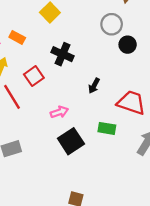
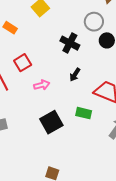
black cross: (62, 54) -> (70, 43), moved
pink arrow: (59, 112) -> (42, 85), moved

